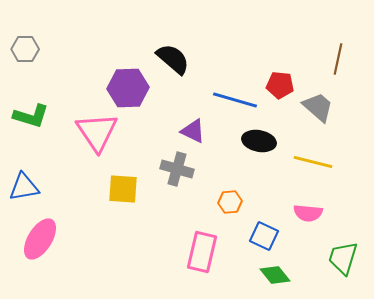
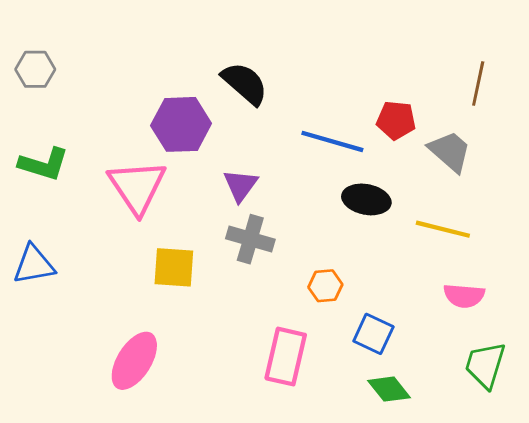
purple triangle: (193, 131) -> (240, 185), moved, turned 40
pink semicircle: (308, 213) -> (464, 296), moved
pink ellipse: (40, 239) -> (134, 361), moved

